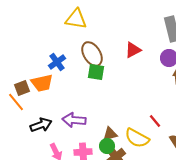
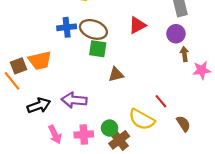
brown ellipse: (92, 54) -> (93, 29), turned -40
blue cross: (57, 62) -> (67, 27), moved, turned 30
brown triangle: (110, 134) -> (116, 74), moved

